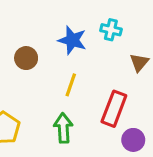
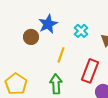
cyan cross: (111, 30) -> (81, 31), moved, turned 32
blue star: (72, 40) -> (48, 24), moved, turned 30

